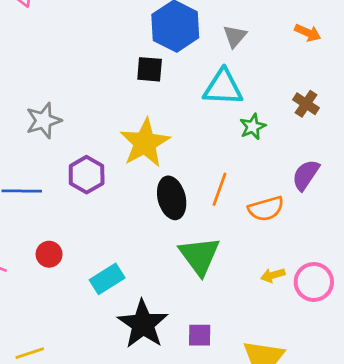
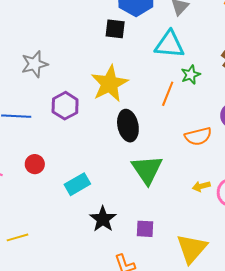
orange line: (220, 189) -> (168, 94), moved
black star: (143, 324) -> (103, 219), size x0.7

